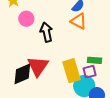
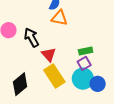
red triangle: (38, 66) -> (49, 55), moved, size x0.7
yellow rectangle: (72, 71) -> (54, 76), moved

